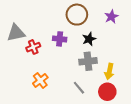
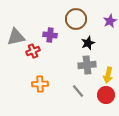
purple cross: (60, 39) -> (50, 35), moved
orange cross: (40, 81) -> (40, 84), turned 35

